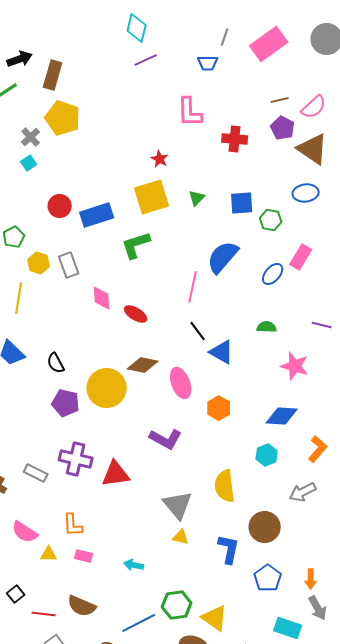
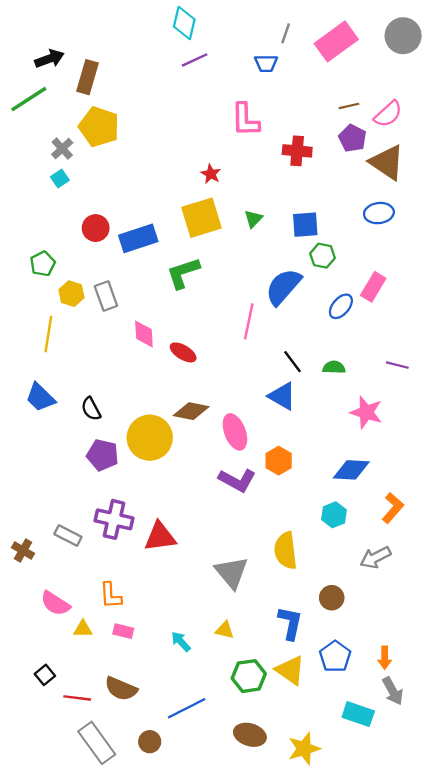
green hexagon: (271, 220) -> (322, 256), moved
black line: (198, 331) -> (293, 362), moved
purple L-shape: (166, 439) -> (237, 480), moved
brown circle: (265, 527) -> (332, 598), size x0.7
yellow triangle: (181, 537) -> (225, 630), moved
cyan arrow: (134, 565) -> (181, 641), turned 36
green hexagon: (177, 605) -> (249, 676), moved
yellow triangle: (215, 618) -> (290, 670), moved

